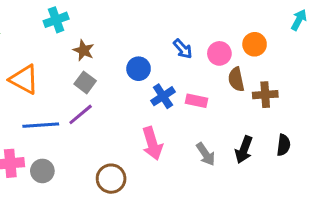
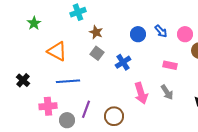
blue circle: (139, 69) -> (138, 34), moved
blue cross: (163, 96) -> (123, 62), moved
purple line: (81, 114) -> (86, 109), moved, turned -30
gray arrow: (206, 154) -> (167, 92), moved
gray circle: (42, 171) -> (67, 120), moved

